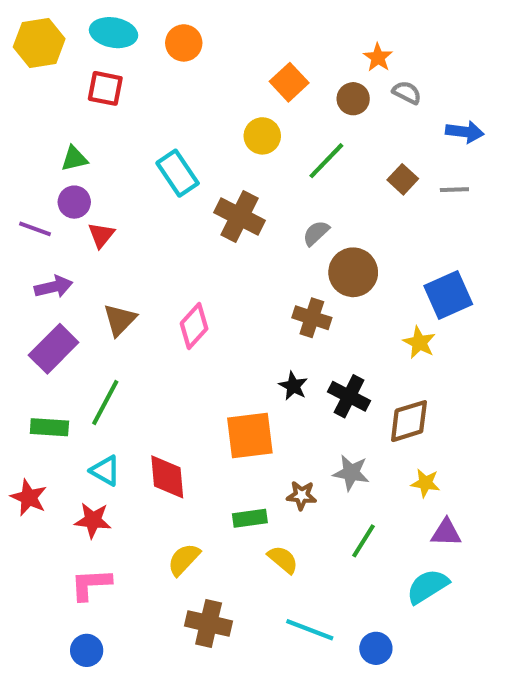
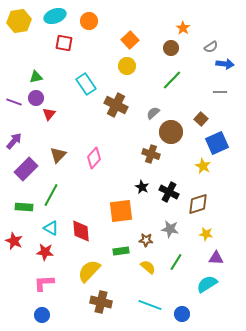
cyan ellipse: (114, 33) -> (55, 16), turned -30
orange square: (289, 82) -> (130, 40), moved
red square: (105, 88) -> (64, 43), moved
gray semicircle: (407, 93) -> (211, 47), moved, turned 120
green line: (326, 161) -> (172, 80), moved
brown square: (403, 179) -> (201, 119), moved
purple line: (35, 229) -> (14, 102), moved
purple arrow: (54, 287) -> (14, 141), moved, turned -36
yellow semicircle: (184, 559) -> (89, 271), size x1.4
yellow semicircle: (283, 559) -> (148, 267), moved

